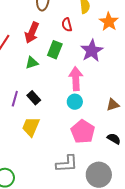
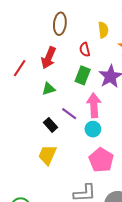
green rectangle: (55, 50) -> (83, 75), moved
purple line: (15, 99) -> (69, 114), moved, turned -70

